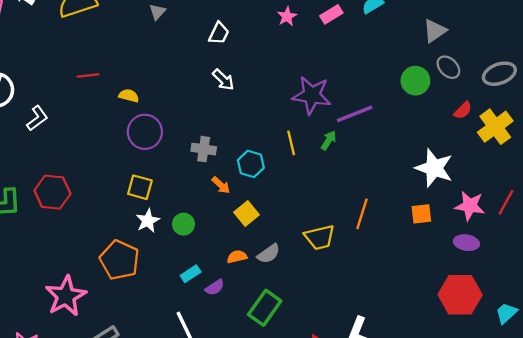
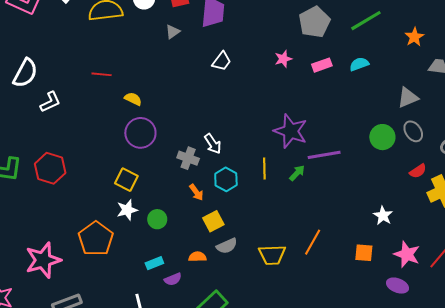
white arrow: (223, 80) -> (213, 144), moved
white star: (434, 168) -> (383, 216), size x0.6
gray semicircle: (269, 254) -> (227, 246), moved

